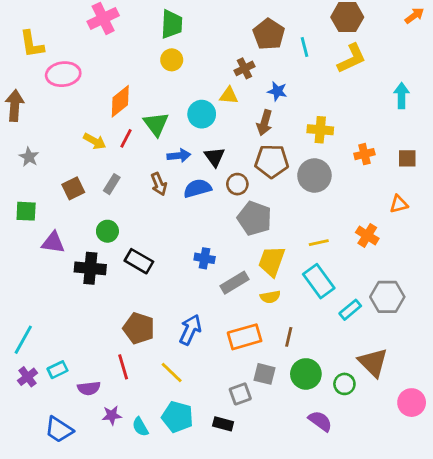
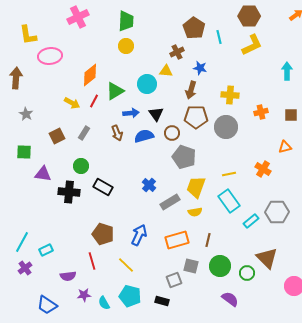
green triangle: (156, 124) -> (115, 91), turned 36
blue cross: (205, 258) -> (149, 185), turned 32
cyan rectangle: (57, 370) -> (46, 250), moved

